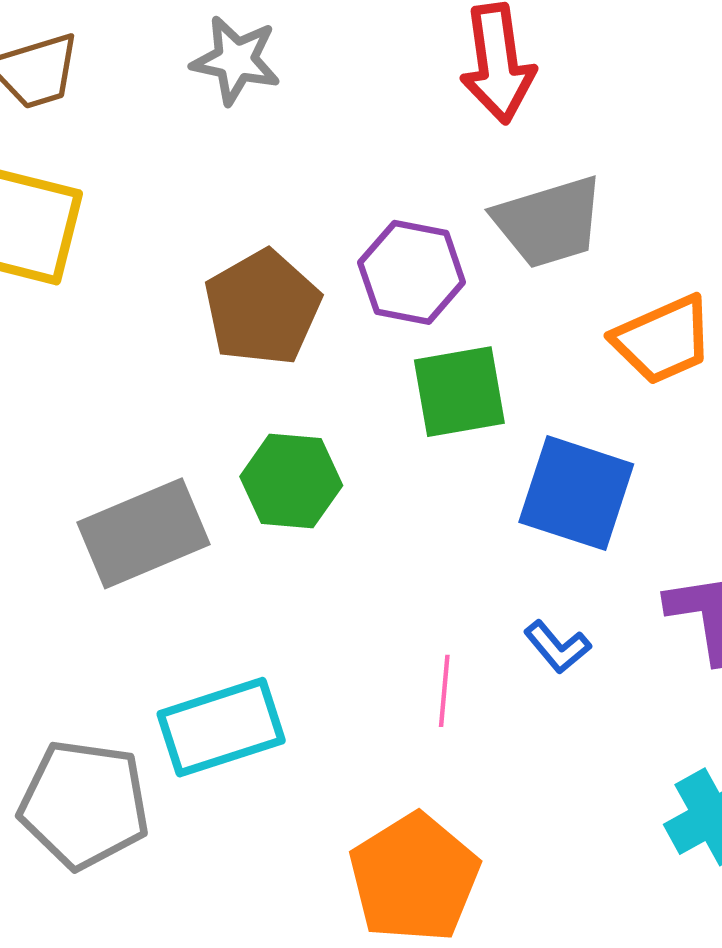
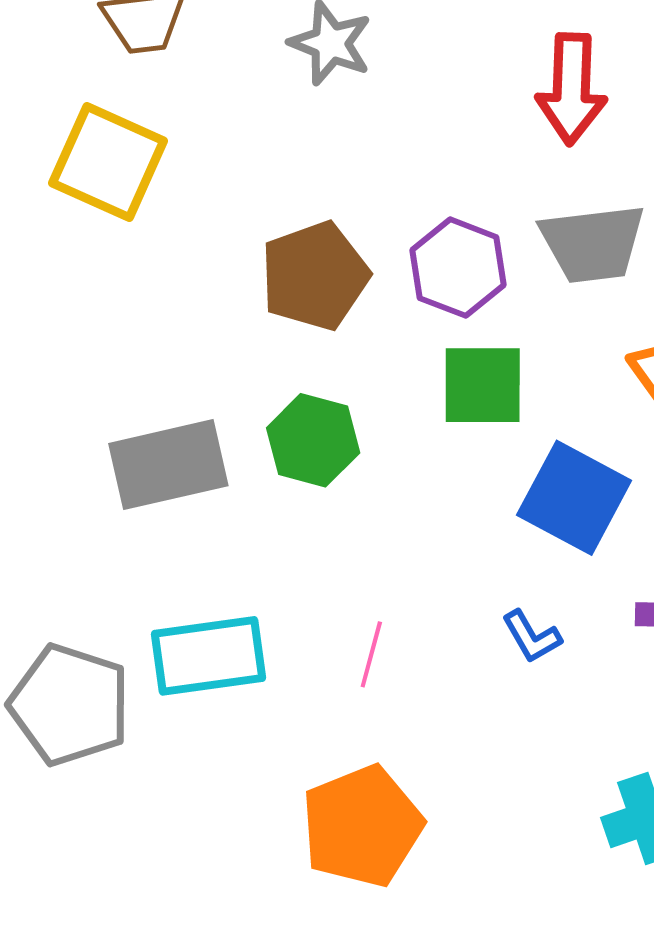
pink line: (444, 691) -> (371, 654), moved

